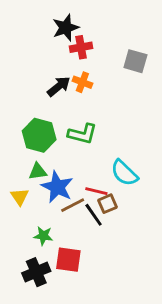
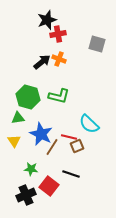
green triangle: (38, 172) -> (18, 118), moved
brown line: (73, 205) -> (52, 147), turned -30
black line: (94, 215) -> (71, 174), moved, turned -36
red square: (68, 260) -> (49, 186), turned 30

